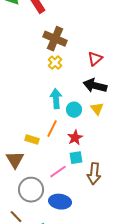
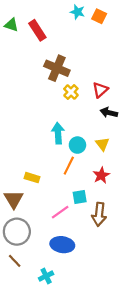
yellow cross: (55, 63) -> (71, 92), moved
black arrow: (95, 86) -> (109, 113), moved, size x0.7
orange line: (52, 129) -> (69, 166), moved
red star: (75, 138) -> (101, 175), moved
gray circle: (31, 190) -> (17, 232), moved

